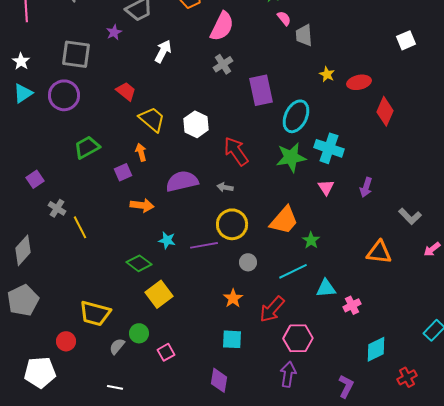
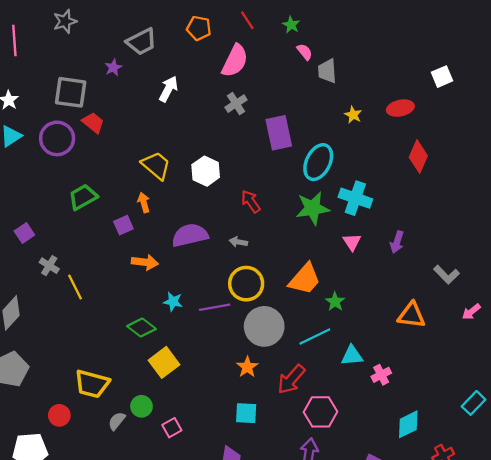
red ellipse: (359, 82) -> (400, 108), moved
red trapezoid: (126, 91) -> (93, 123), moved
red arrow: (236, 151) -> (251, 201), size x0.7
gray circle: (248, 262) -> (264, 326), size x2.0

